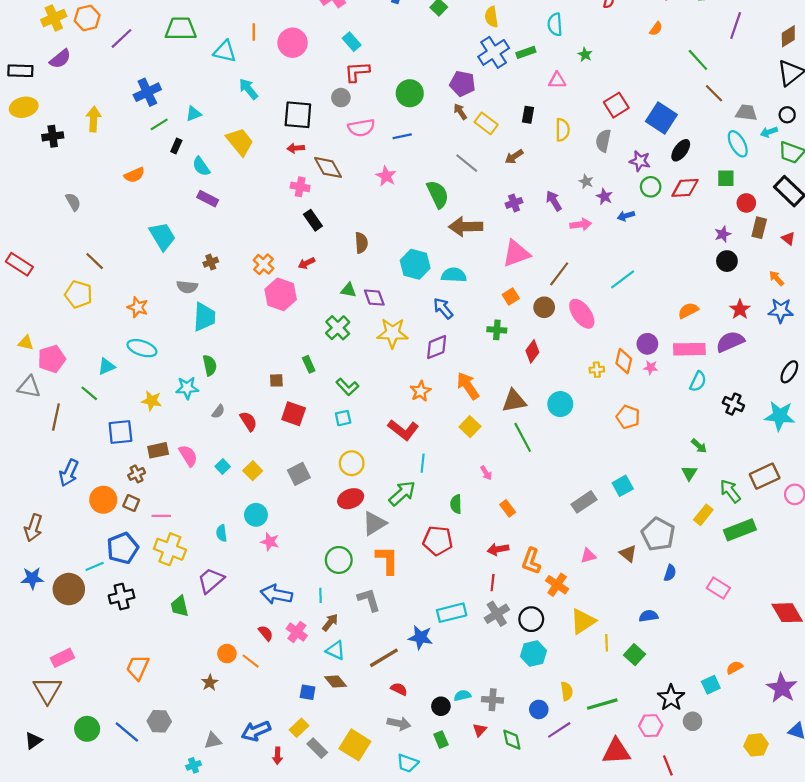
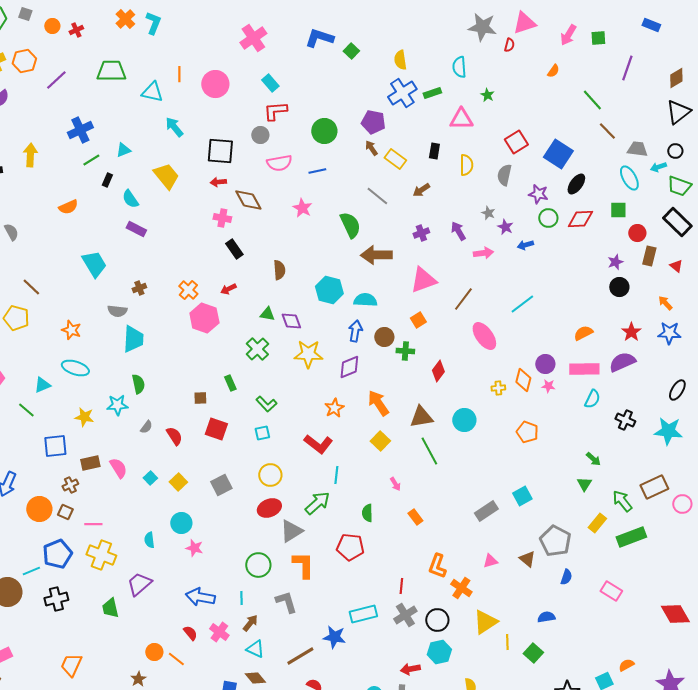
pink triangle: (557, 80) -> (461, 119), size x1.4
brown circle: (544, 307) -> (384, 337), moved
blue arrow: (443, 308) -> (355, 331), turned 50
red arrow: (498, 549) -> (410, 669), moved

